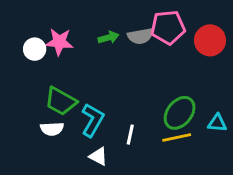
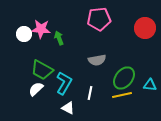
pink pentagon: (168, 27) -> (99, 19), moved
gray semicircle: (140, 36) -> (97, 60), moved
green arrow: (109, 37) -> (59, 38), moved, turned -96
white semicircle: (52, 129) -> (36, 89), turned 140

